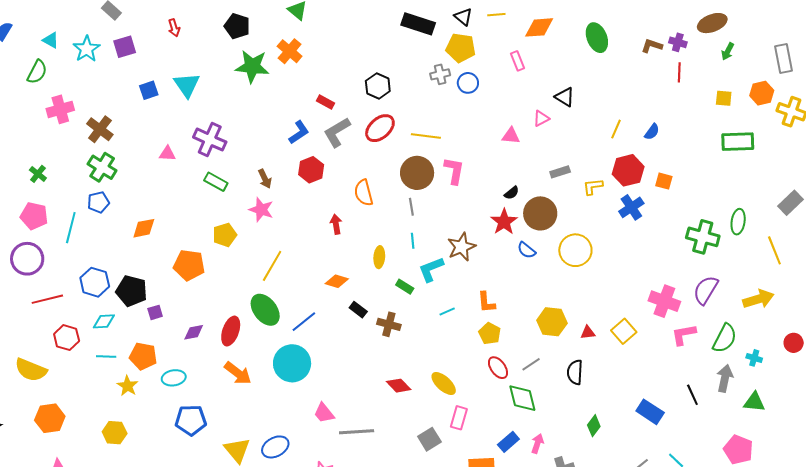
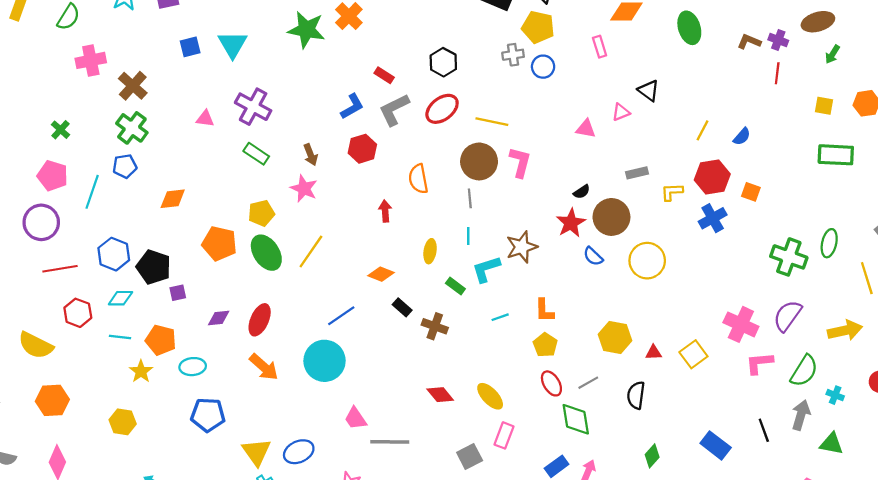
green ellipse: (265, 310) -> (266, 253), moved

